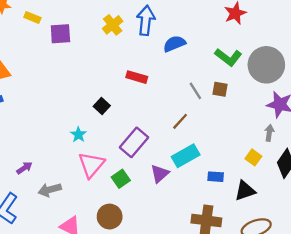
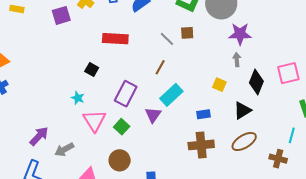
purple square: (60, 34) -> (61, 15), moved
red rectangle: (137, 77) -> (115, 39), size x1.4
yellow square: (253, 157) -> (219, 85), moved
purple arrow: (24, 168) -> (39, 136), size x1.5
blue rectangle: (216, 177) -> (204, 114), moved
black triangle: (245, 191) -> (242, 110), moved

